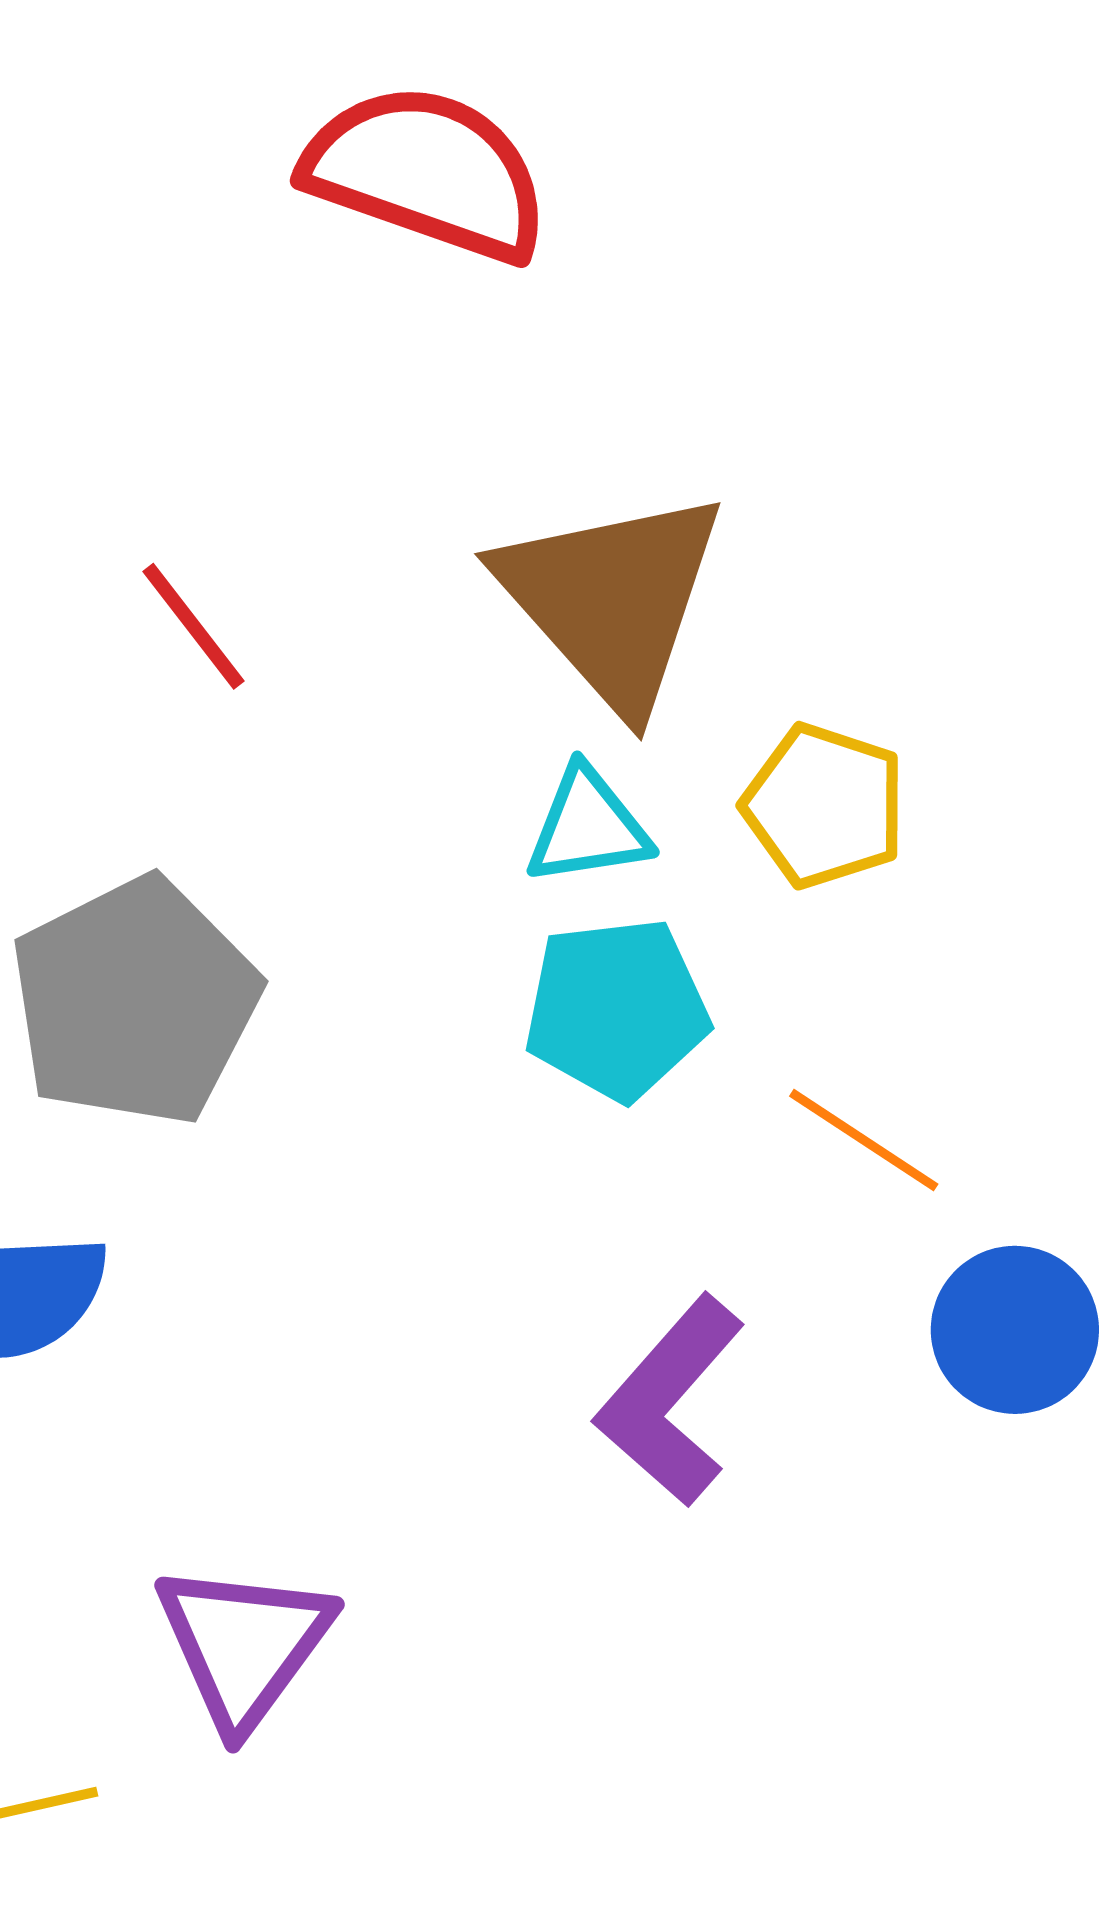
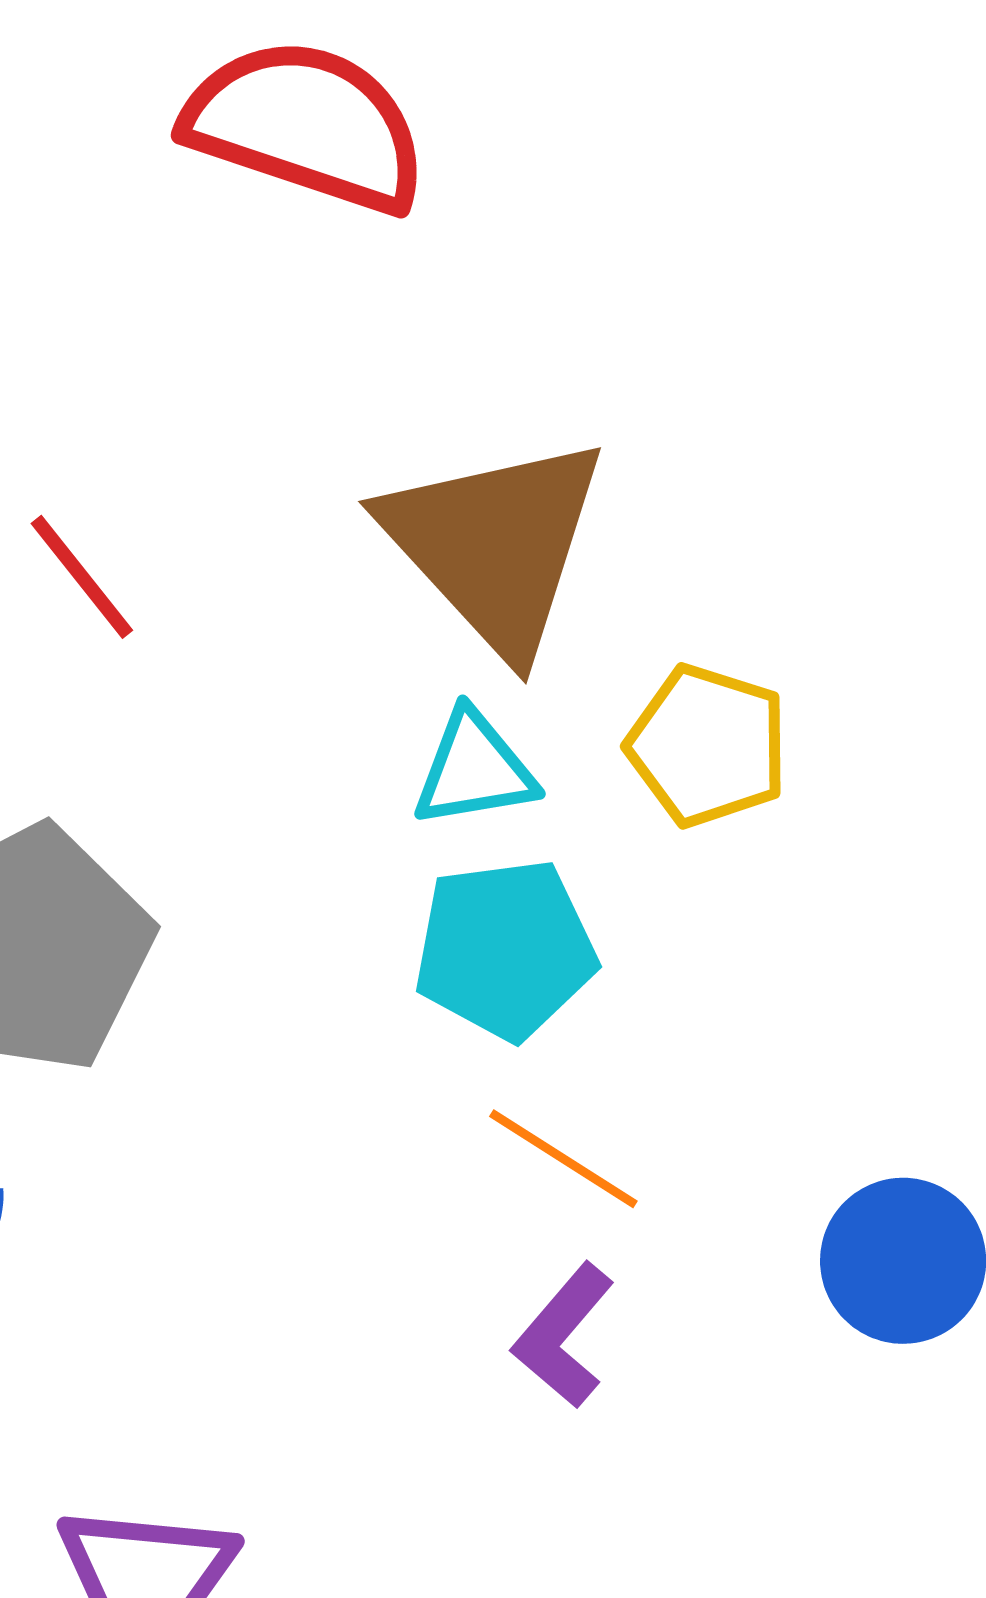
orange line: (864, 1140) -> (563, 1159), moved
purple L-shape: (670, 1401) -> (563, 1336), size x0.7

